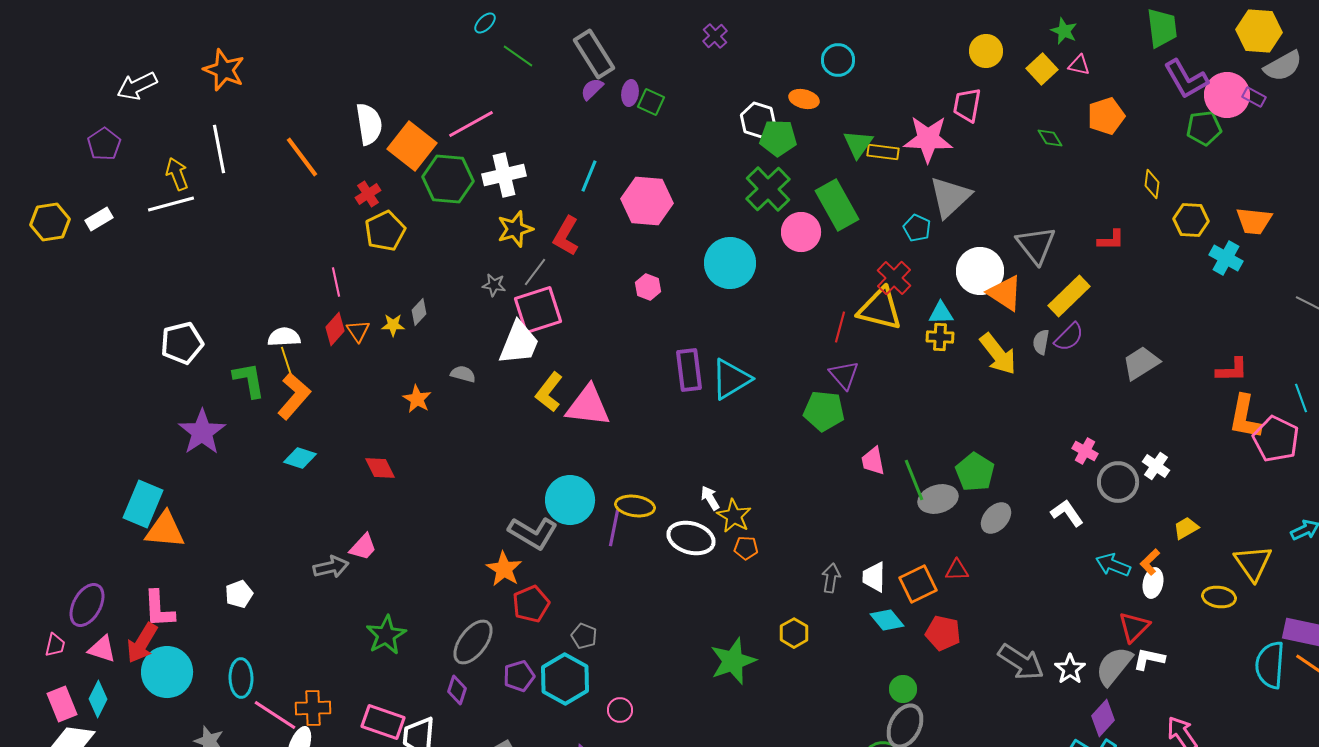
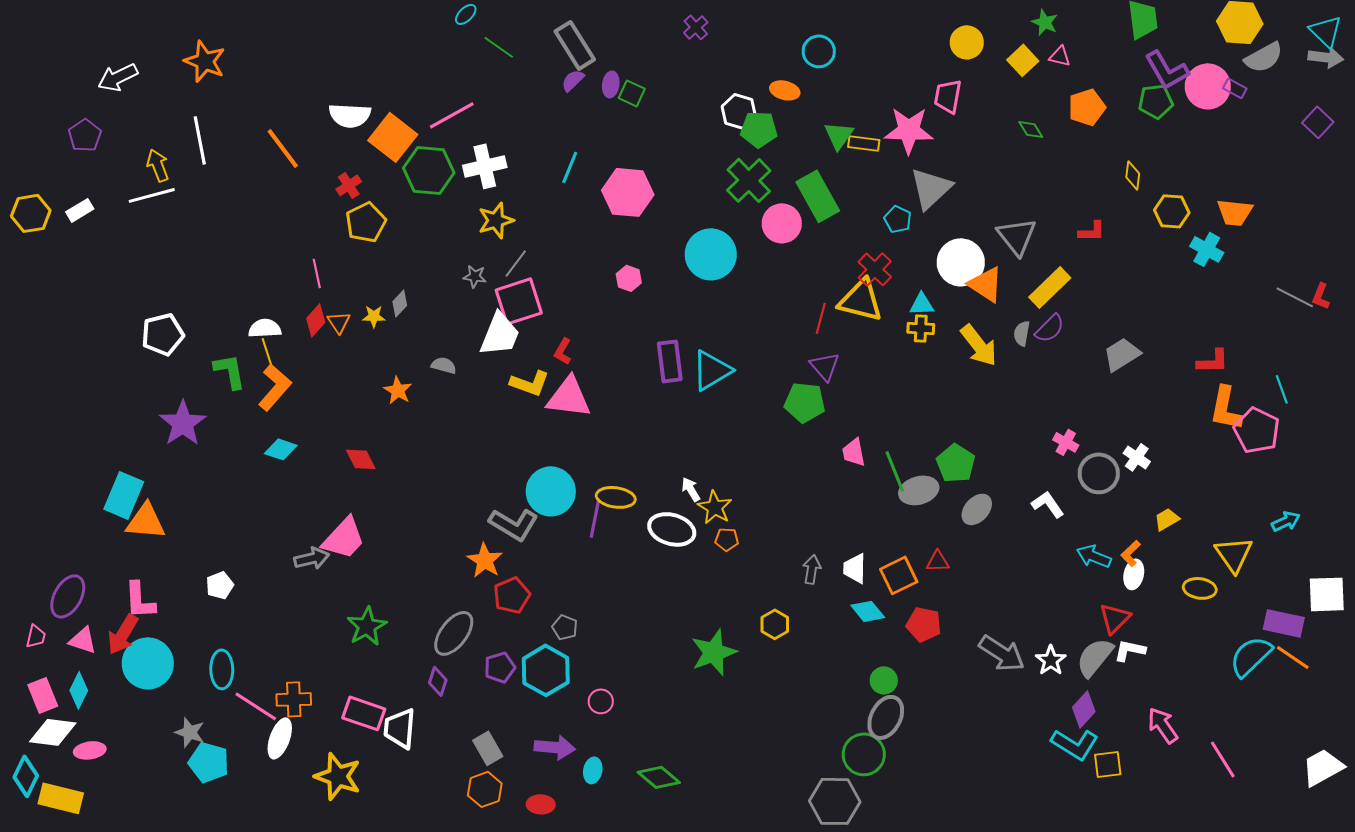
white semicircle: (369, 124) -> (350, 115), turned 102
green pentagon: (1204, 128) -> (1156, 101), moved
red L-shape: (566, 236) -> (563, 351), moved, size x0.7
yellow L-shape: (549, 392) -> (530, 383), turned -108
pink trapezoid: (363, 547) -> (344, 538), size x1.6
cyan semicircle: (1270, 665) -> (1251, 656), turned 42

